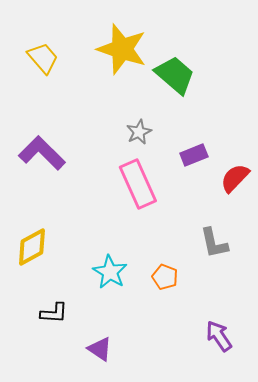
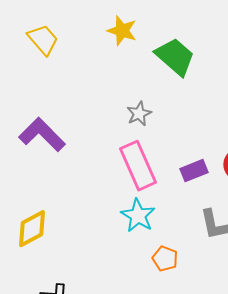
yellow star: (122, 49) -> (122, 31), size x0.6
purple rectangle: (194, 155) -> (194, 171), moved
cyan star: (110, 272) -> (138, 216), moved

